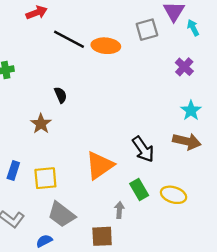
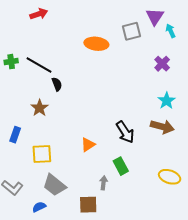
black line: (69, 39) -> (39, 65), moved
orange triangle: (100, 165) -> (88, 145), size x0.6
blue rectangle: (13, 170) -> (15, 135), moved
yellow ellipse: (174, 195) -> (170, 177), moved

